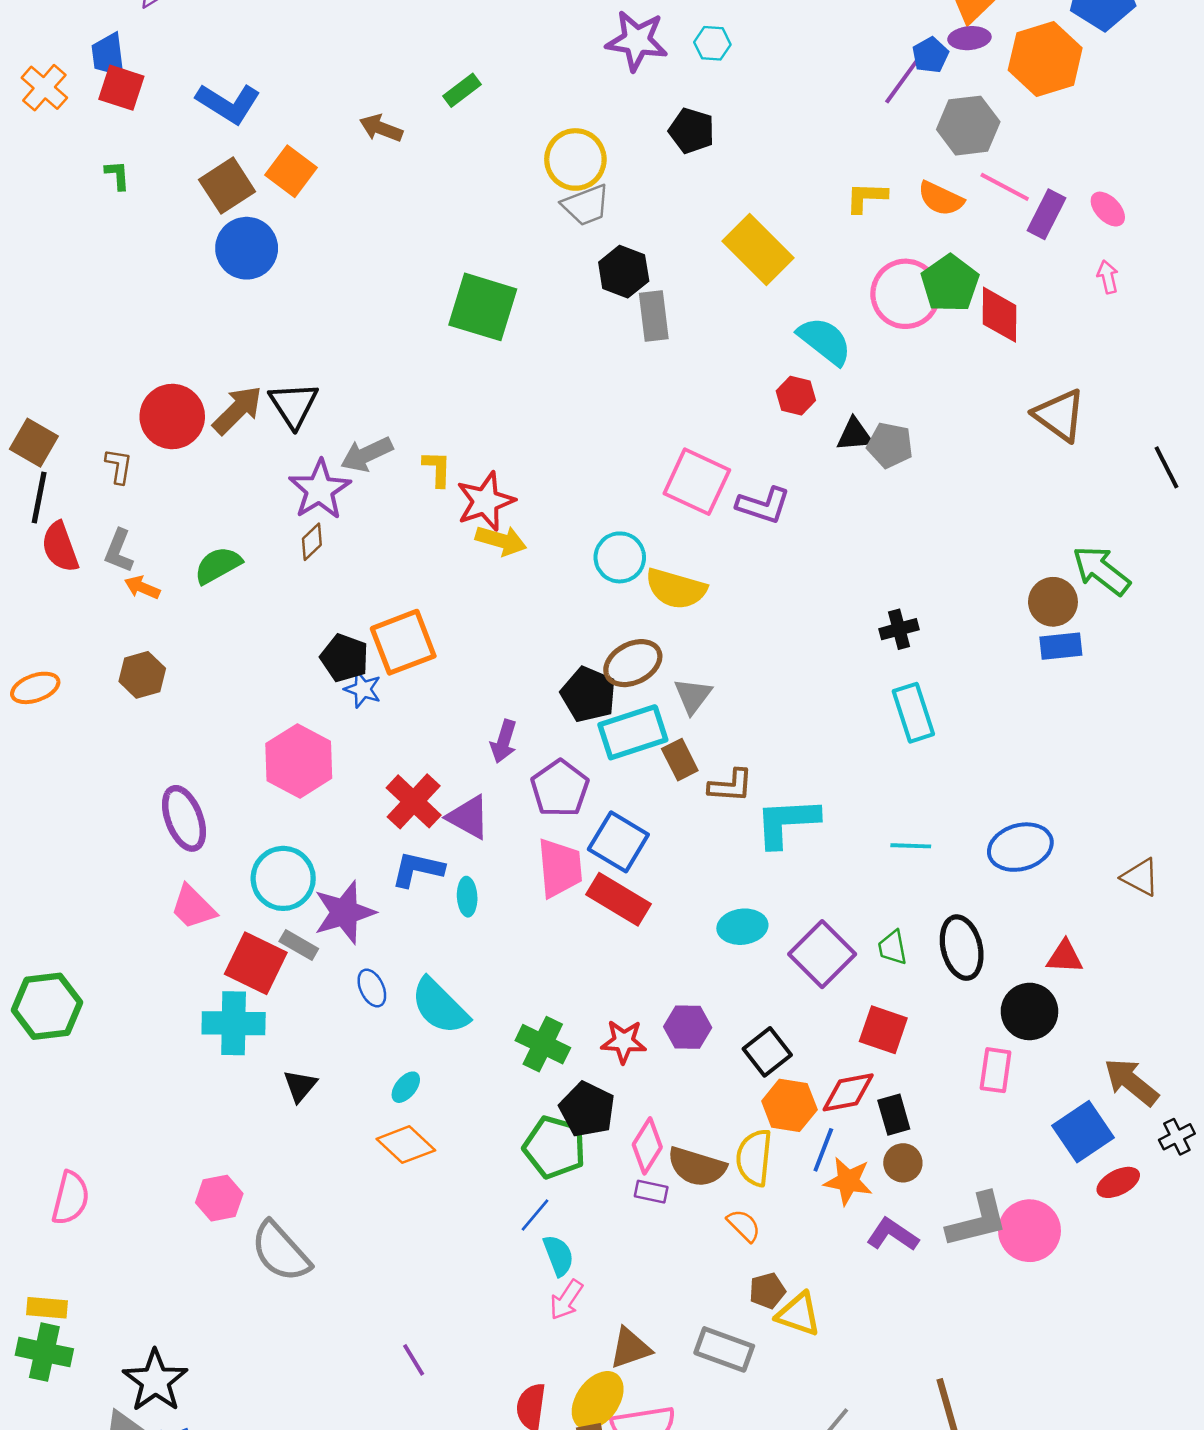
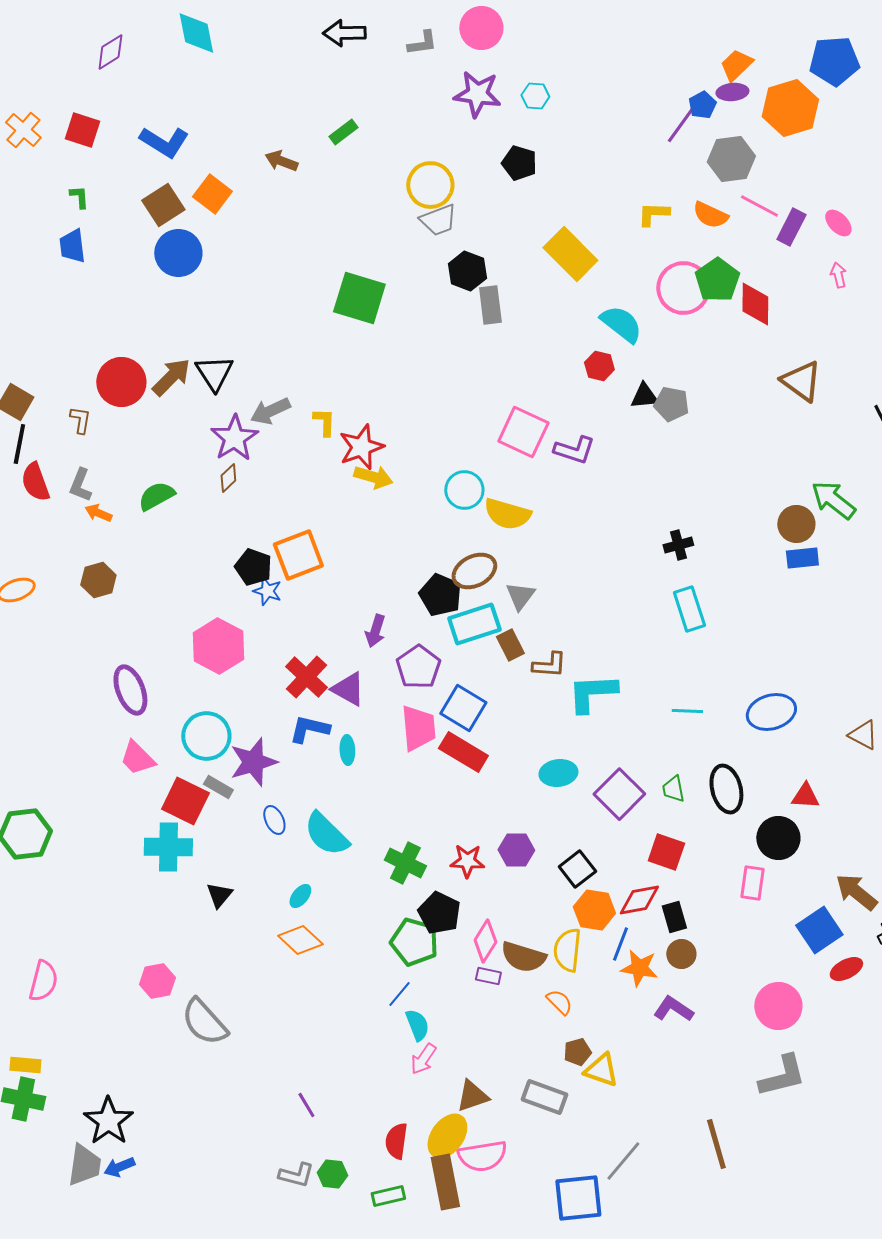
blue trapezoid: (108, 55) -> (72, 246), moved
gray L-shape: (977, 1220) -> (782, 1076), moved

